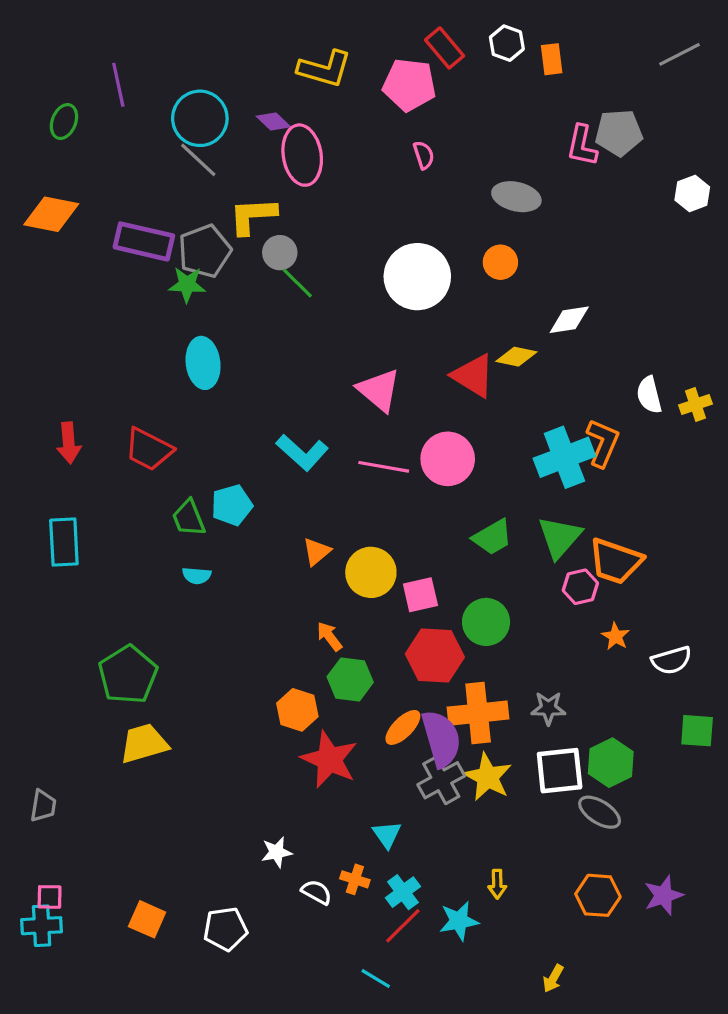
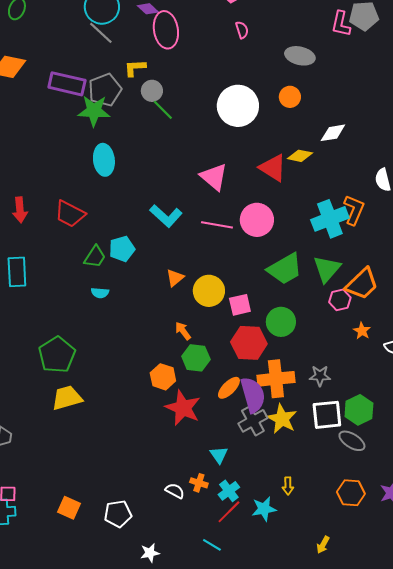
yellow L-shape: (253, 216) -> (135, 68), size x0.7
green star: (187, 285) -> (94, 111), size x1.4
green trapezoid: (189, 518) -> (95, 257), turned -125
green trapezoid: (492, 537) -> (285, 269), size x1.4
orange trapezoid: (616, 561) -> (362, 284), turned -63
white star: (277, 852) -> (150, 553), moved

